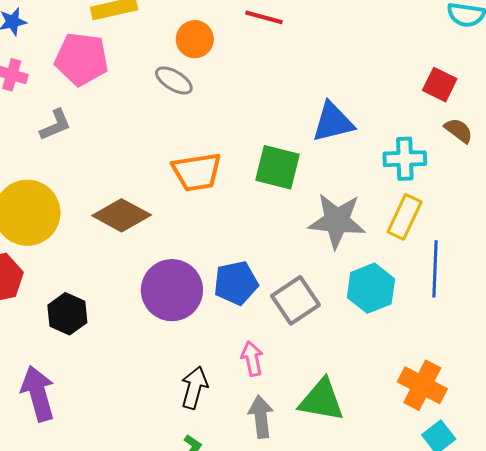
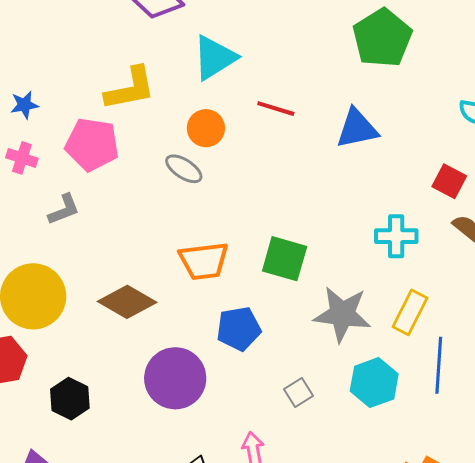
blue triangle: (333, 122) -> (357, 129), moved
cyan cross: (405, 159) -> (396, 236), moved
blue pentagon: (236, 283) -> (239, 329), moved
gray square: (296, 300) -> (298, 392), size x0.6

